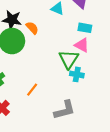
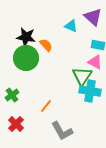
cyan cross: (77, 74) -> (90, 91), size x1.5
gray L-shape: (65, 110) -> (62, 131), moved, turned 75

